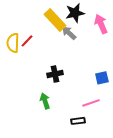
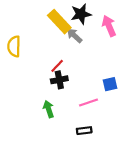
red line: (27, 41) -> (57, 66), moved
pink line: (91, 103) -> (88, 103), moved

